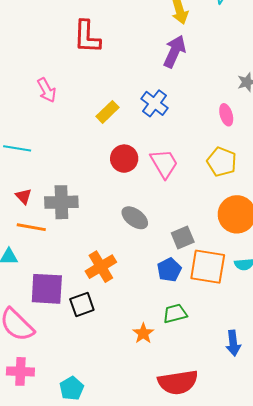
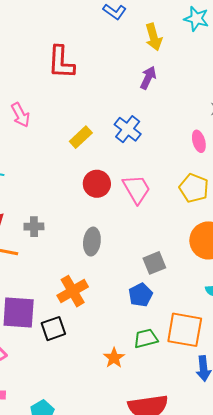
purple arrow: (175, 51) -> (148, 78), size x0.7
gray cross: (61, 202) -> (34, 227), size x0.6
gray ellipse: (135, 218) -> (92, 242), moved, turned 60
orange square: (208, 267) -> (185, 330), moved

